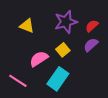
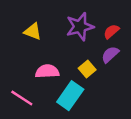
yellow square: (63, 50) -> (87, 69), moved
pink semicircle: (39, 59) -> (47, 71), turned 30

